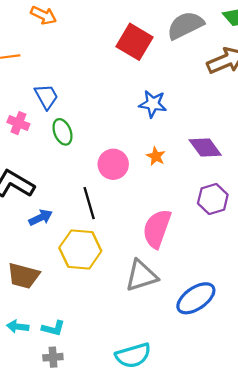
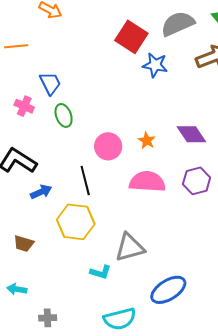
blue star: (153, 104) -> (155, 65), moved
pink semicircle: (157, 229) -> (147, 182), moved, turned 72
brown trapezoid: (23, 276) -> (24, 244), size x0.7
blue ellipse: (196, 298) -> (168, 290), moved
cyan L-shape: (53, 328) -> (101, 272), moved

